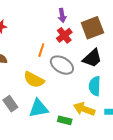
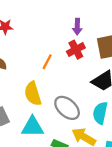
gray ellipse: (62, 65) -> (67, 108), moved
yellow semicircle: (34, 80) -> (33, 94), turned 35

